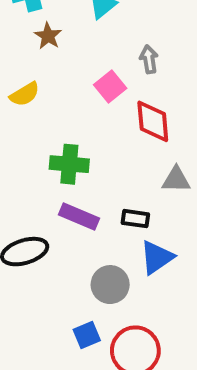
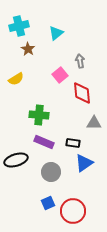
gray circle: (110, 285) -> (51, 172), moved

